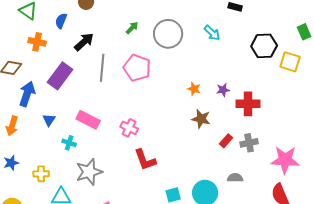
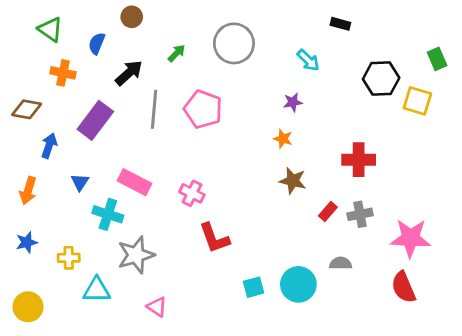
green arrow: (132, 28) -> (177, 53), moved
gray circle: (168, 34) -> (234, 43), moved
purple star: (223, 90) -> (293, 102), moved
blue arrow: (27, 94) -> (49, 146), size x0.7
cyan cross: (69, 143) -> (108, 214), size x1.5

